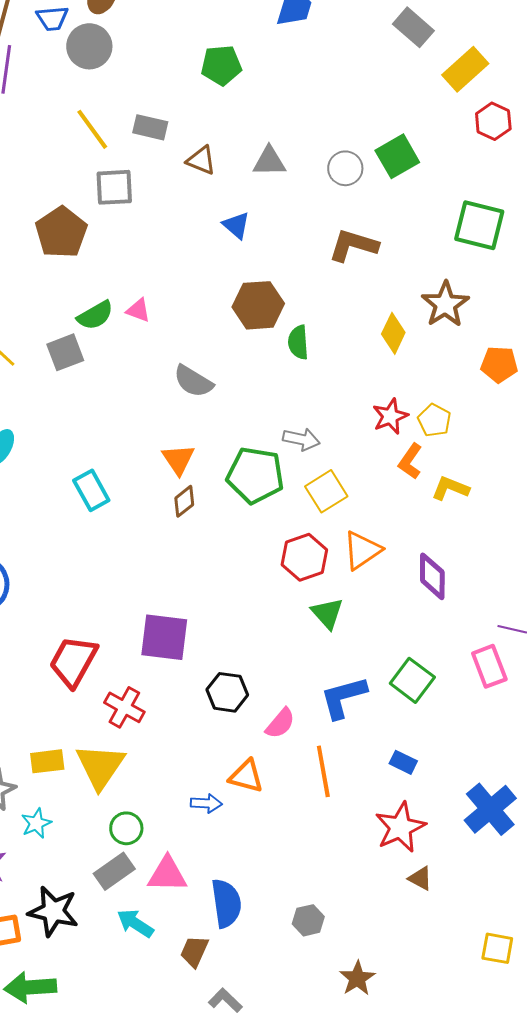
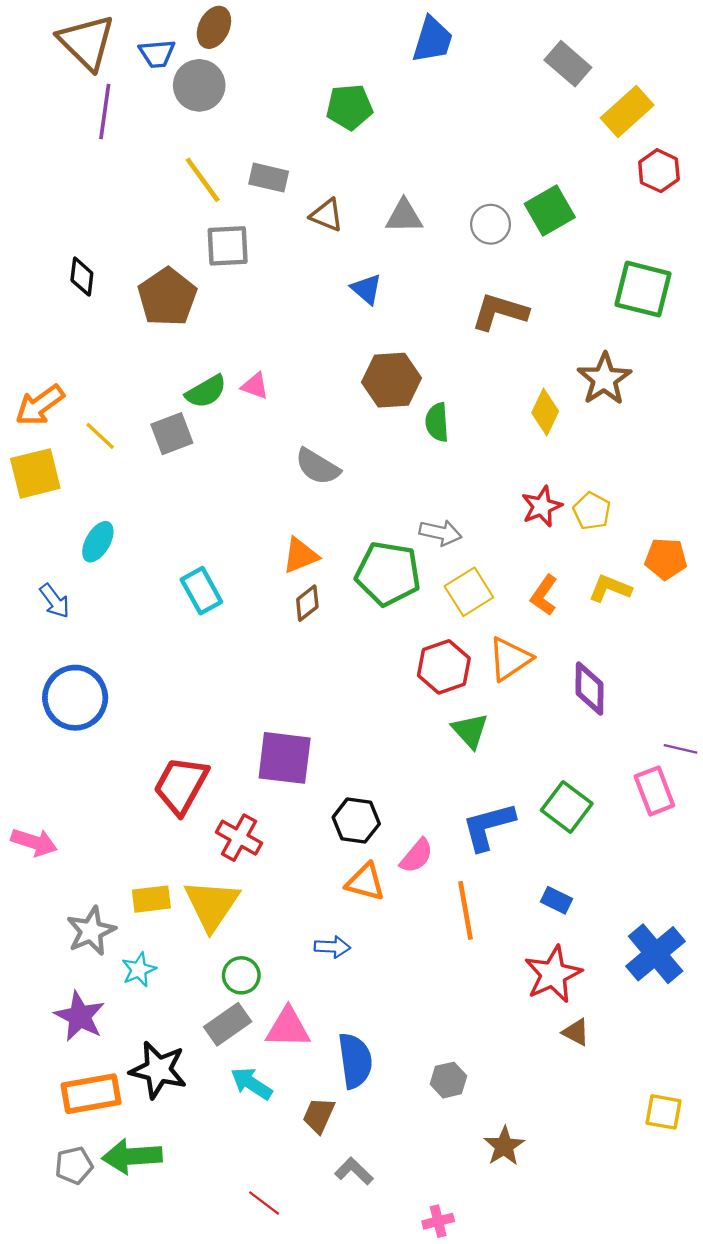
orange pentagon: (499, 364) -> (666, 559), moved
orange triangle: (178, 459) -> (300, 555), turned 42
orange L-shape: (410, 461) -> (544, 595), moved
orange triangle: (246, 776) -> (365, 882), moved

